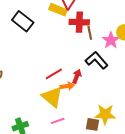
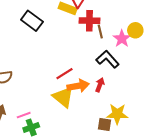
red arrow: (77, 76) -> (100, 85), moved
orange arrow: (67, 86) -> (78, 86), size x1.5
pink line: (58, 121) -> (24, 115), moved

